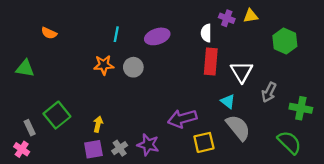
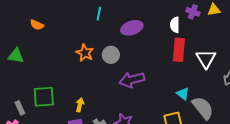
cyan line: (116, 34) -> (99, 14), moved
orange star: (104, 65) -> (85, 53), turned 30
cyan triangle: (228, 101) -> (183, 94), moved
green square: (57, 115) -> (44, 97), turned 35
purple arrow: (182, 118) -> (132, 80), moved

